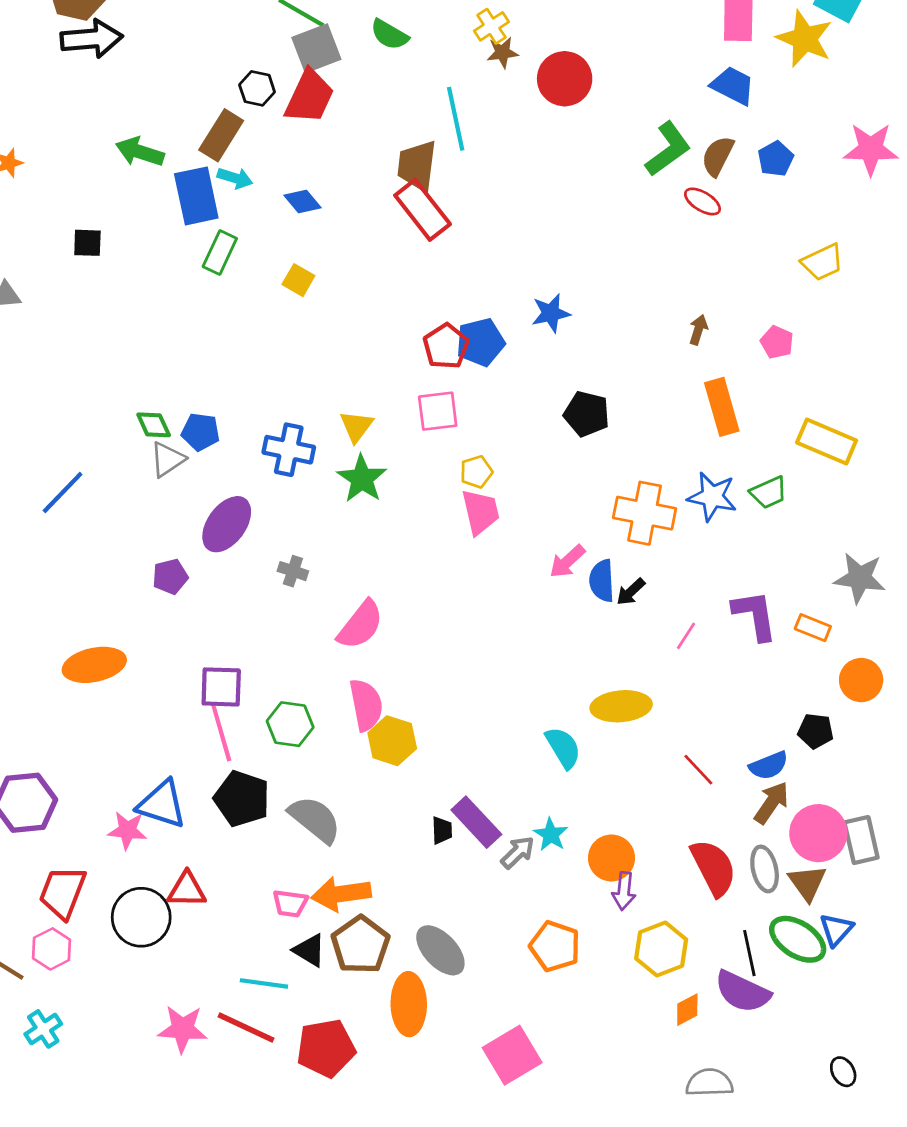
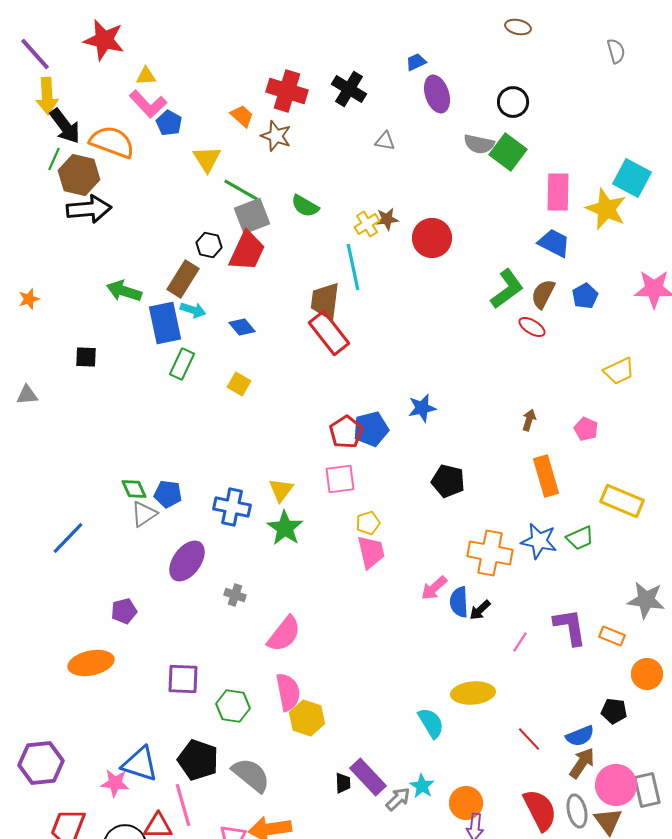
yellow cross: (491, 26) -> (367, 224), moved
purple pentagon: (170, 577) -> (124, 611), moved
pink line: (221, 732) -> (183, 805), moved

